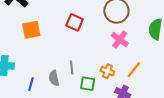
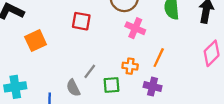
gray line: (72, 67) -> (90, 71), turned 56

